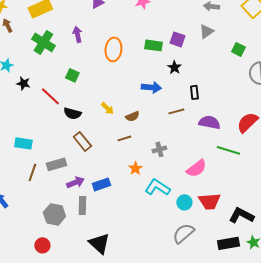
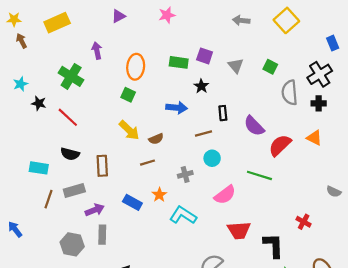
gray triangle: (206, 31) -> (236, 66), moved, turned -35
green cross: (43, 42) -> (71, 76), moved
green square: (72, 75) -> (128, 95), moved
yellow arrow: (107, 108) -> (129, 130), size x1.5
black semicircle: (72, 113) -> (70, 154), moved
purple semicircle: (209, 122) -> (254, 126), moved, turned -145
brown rectangle: (82, 141) -> (102, 166), turned 36
blue rectangle: (101, 184) -> (132, 202), moved, turned 48
cyan circle: (184, 202) -> (212, 158), moved
black L-shape: (241, 215) -> (273, 245), turned 60

